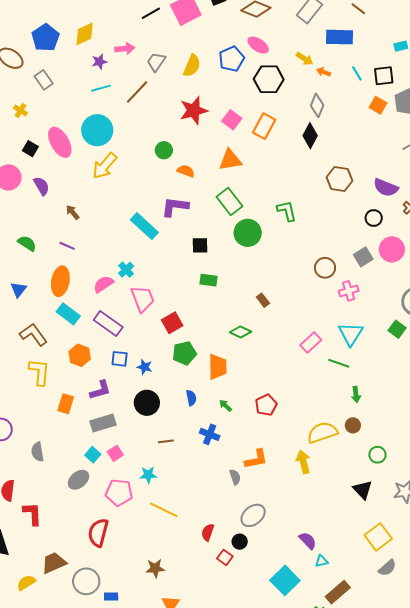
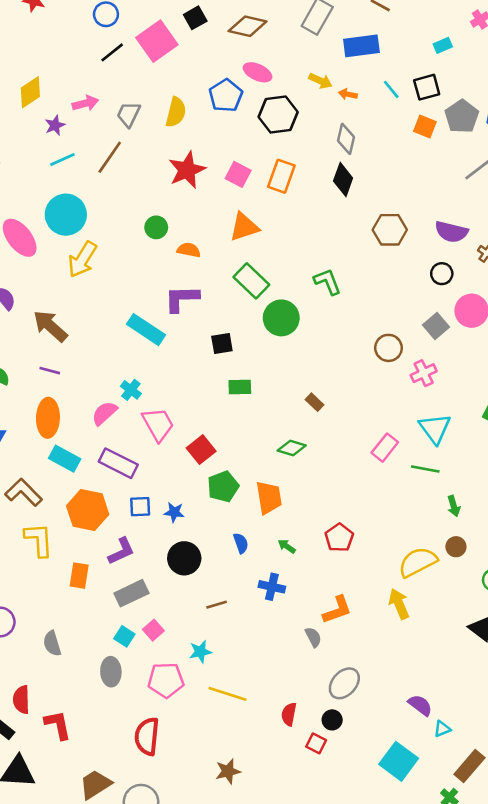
brown arrow: (73, 212) -> (50, 326), size x1.8
orange hexagon: (80, 355) -> (88, 510), size x1.4
gray ellipse: (79, 480) -> (111, 672), turned -45

